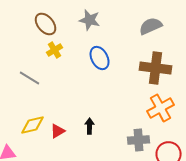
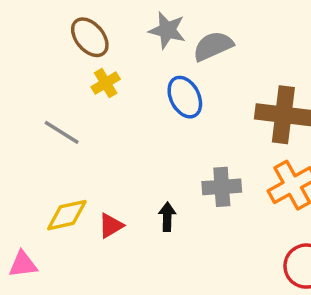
gray semicircle: (151, 26) -> (213, 46), moved
gray cross: (139, 140) -> (222, 187), moved

